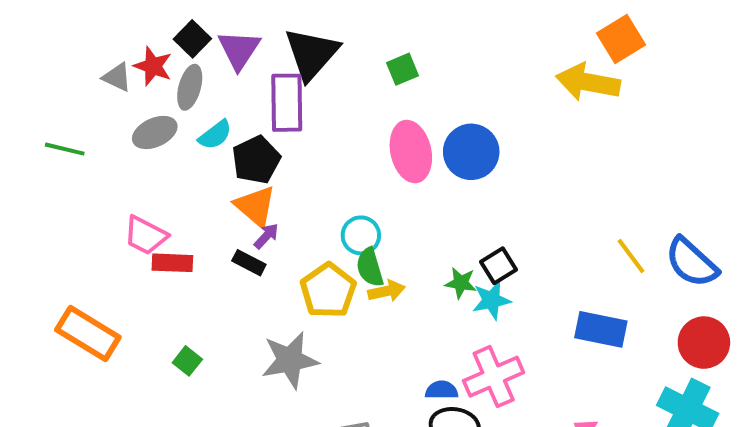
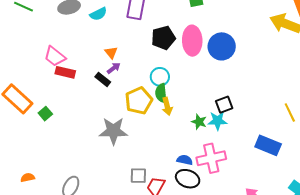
black pentagon: (256, 160) -> (163, 38), moved
orange triangle: (255, 206) -> (111, 52), size x0.6
green star: (461, 283) -> (199, 122), moved
yellow arrow: (387, 291) -> (167, 106), turned 78
green square: (187, 361) -> (45, 114), moved

